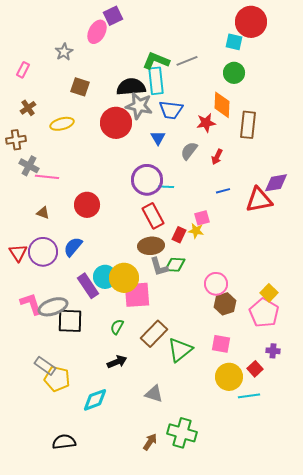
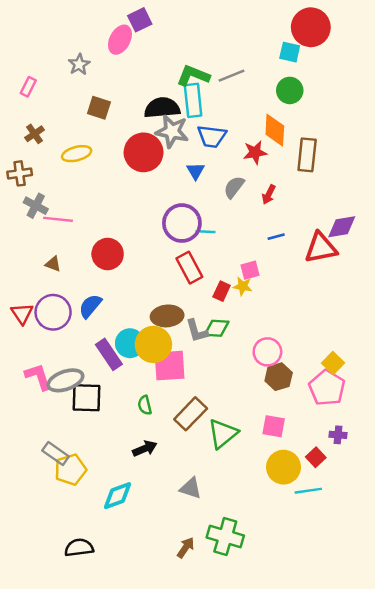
brown ellipse: (151, 246) -> (167, 316), moved
green semicircle: (117, 327) -> (145, 405), turned -42
yellow pentagon: (57, 379) -> (70, 470), turned -30

